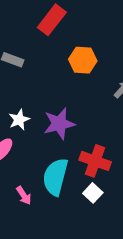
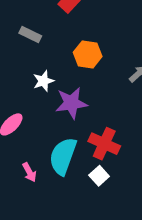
orange hexagon: (83, 60) -> (88, 54), moved
white star: (19, 120) -> (43, 81), moved

